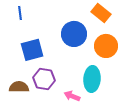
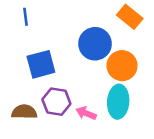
orange circle: (106, 46) -> (122, 66), moved
pink arrow: (72, 96) -> (86, 113), moved

